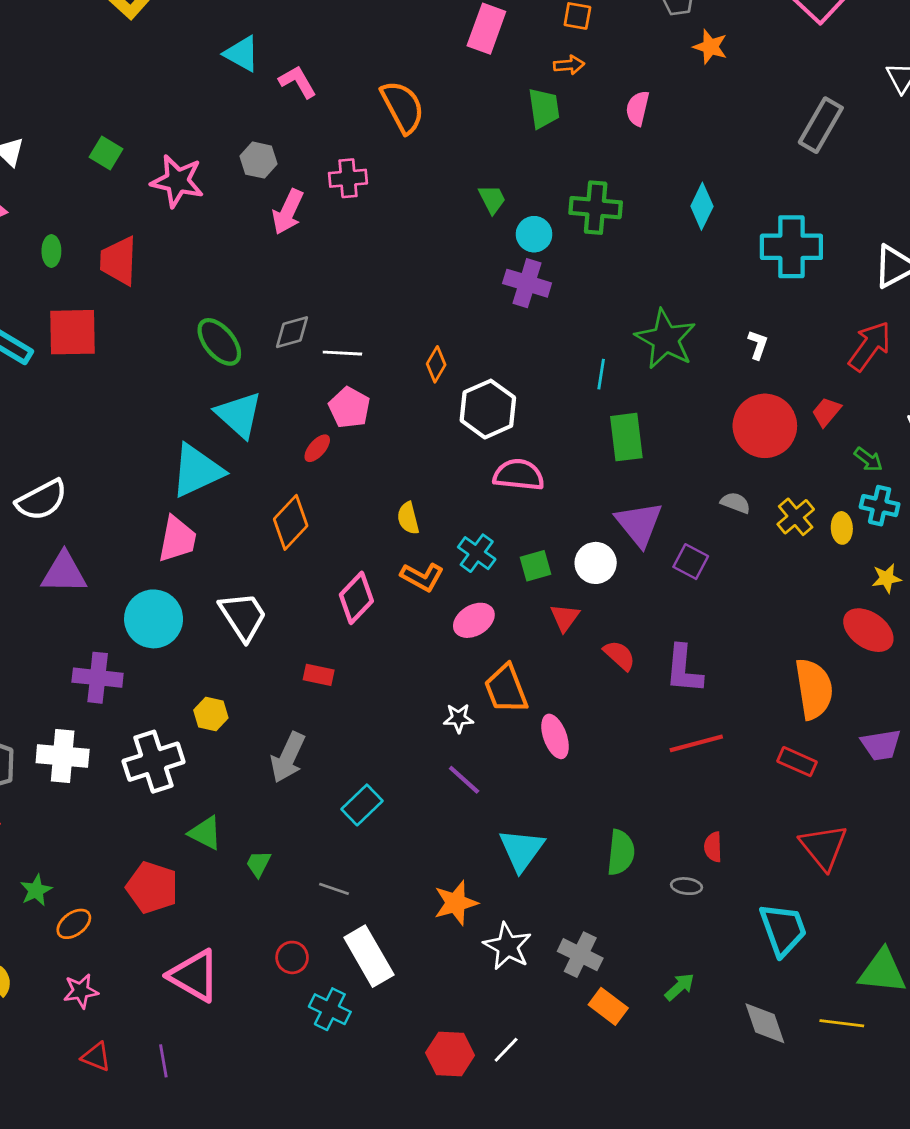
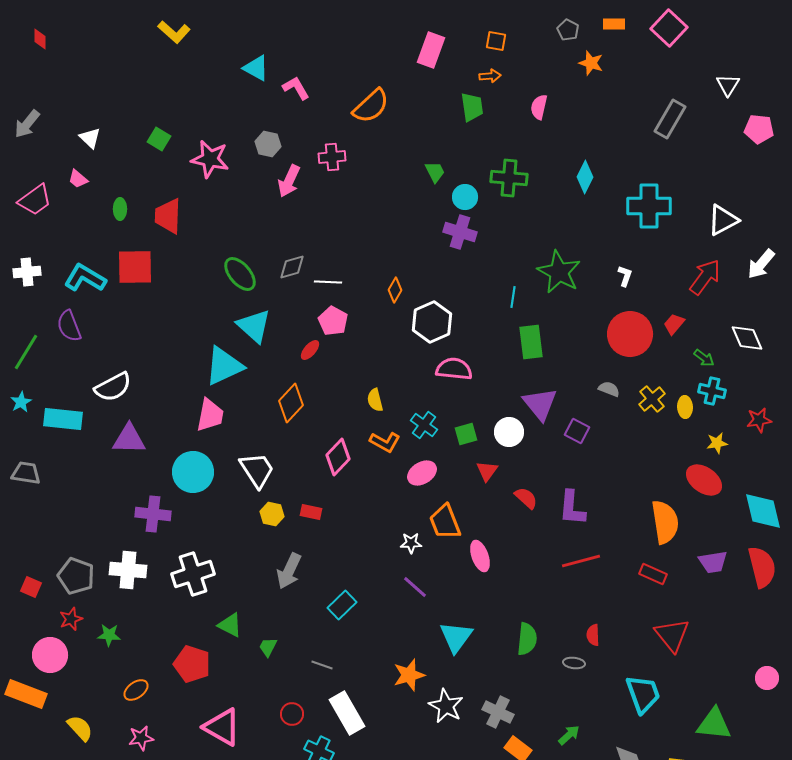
orange semicircle: (403, 107) -> (371, 106), turned 75
yellow hexagon: (211, 714) -> (272, 514), moved
green star: (36, 890) -> (109, 635), moved, turned 30

